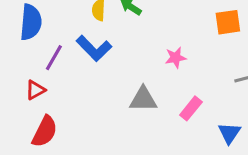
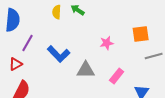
orange square: (228, 22) -> (141, 34), moved
blue L-shape: (94, 48) -> (59, 54), moved

